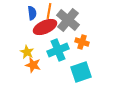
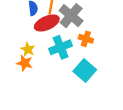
orange star: (33, 65) -> (25, 63), moved
cyan square: (81, 72) -> (85, 71), turned -30

